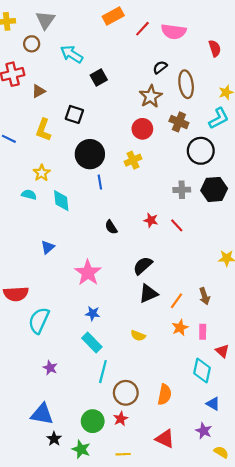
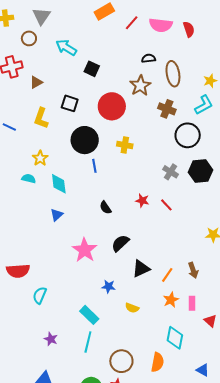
red semicircle: (215, 48) -> (189, 29), moved
black semicircle: (160, 67) -> (149, 58), turned 32
black square: (99, 78) -> (92, 69), turned -35
red circle: (142, 129) -> (112, 106), moved, size x1.4
yellow cross: (133, 160) -> (125, 145), turned 35
gray cross: (182, 190) -> (171, 172), turned 35
blue triangle: (48, 247) -> (57, 215), moved
black semicircle: (143, 266) -> (120, 243), moved
blue star: (93, 313) -> (109, 286), moved
cyan semicircle: (39, 320) -> (40, 295), size x0.7
cyan diamond: (202, 370) -> (175, 338), moved
cyan line: (103, 372) -> (88, 342), moved

